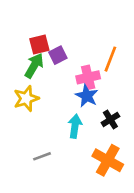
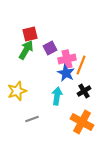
purple square: (58, 55) -> (50, 48), moved
orange line: (110, 59) -> (81, 65), moved
yellow star: (26, 98) -> (17, 91), moved

